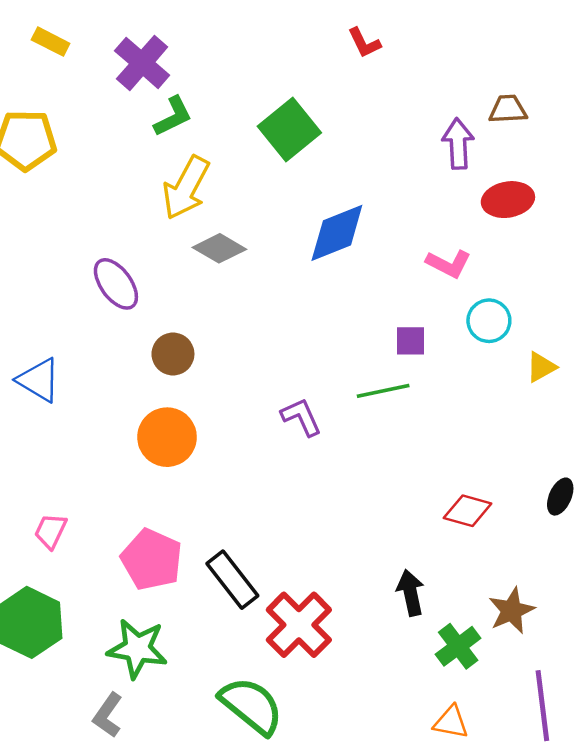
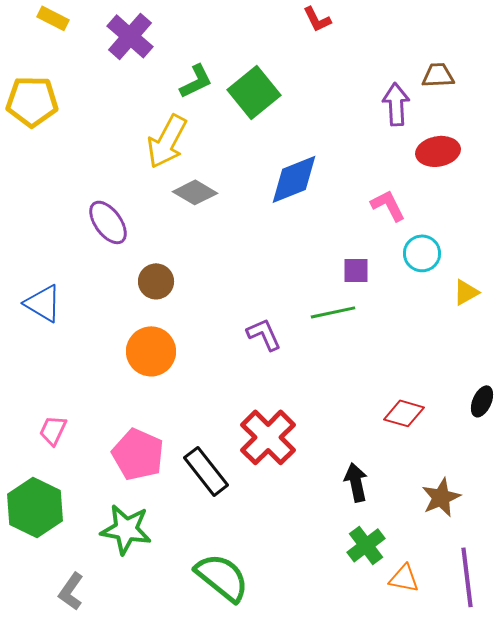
green L-shape: (173, 116) -> (196, 81), moved
pink L-shape: (449, 264) -> (388, 205), turned -144
red cross: (299, 625) -> (268, 437), moved
green cross: (458, 646) -> (366, 545), moved
gray L-shape: (108, 715) -> (71, 591), moved
orange triangle: (451, 722) -> (404, 578), moved

